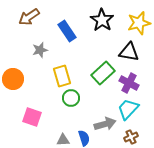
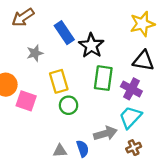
black star: (102, 20) -> (91, 46), moved
black triangle: (129, 52) -> (143, 61), moved
green rectangle: (103, 73) -> (103, 78), turned -40
pink square: (32, 117) -> (26, 101), moved

